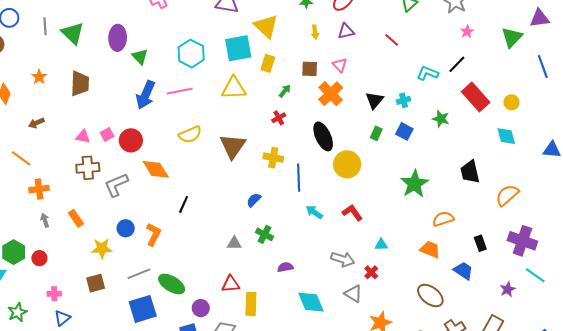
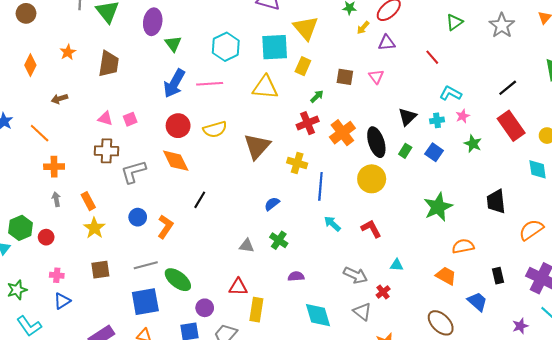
yellow arrow: (315, 32) -> (363, 28), moved, turned 40
pink star: (467, 32) -> (463, 116), moved
black line: (457, 64) -> (508, 88), moved
cyan L-shape: (428, 73) -> (451, 93), moved
orange cross: (331, 94) -> (342, 133), moved
red cross: (279, 118) -> (308, 123), size x1.5
black ellipse: (323, 136) -> (376, 142), moved
red circle: (131, 140) -> (178, 126), moved
yellow star: (102, 248) -> (94, 228), moved, turned 30

